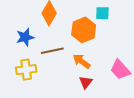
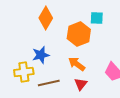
blue star: (25, 37) -> (41, 55), moved
brown line: (52, 51) -> (49, 83), moved

